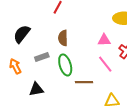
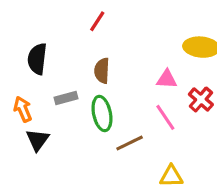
black semicircle: (22, 34) -> (37, 59), turned -36
brown line: (84, 82) -> (130, 143), turned -30
black triangle: (36, 89) -> (38, 140), moved, turned -49

